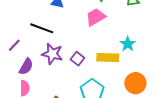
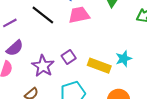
pink trapezoid: (96, 17) -> (79, 15), moved
purple star: (52, 54) -> (43, 66), moved

